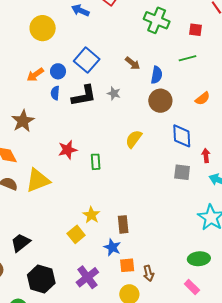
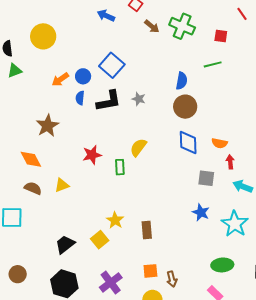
yellow circle: (43, 28) -> (43, 36), moved
brown arrow: (133, 63) -> (152, 26), moved
orange semicircle: (203, 98) -> (220, 143), moved, turned 49
blue diamond: (182, 136) -> (188, 142), moved
yellow semicircle: (134, 139) -> (138, 147), moved
yellow triangle: (38, 180) -> (62, 185), size x0.6
black trapezoid: (21, 243) -> (65, 244), moved
blue star: (112, 247) -> (201, 212), moved

